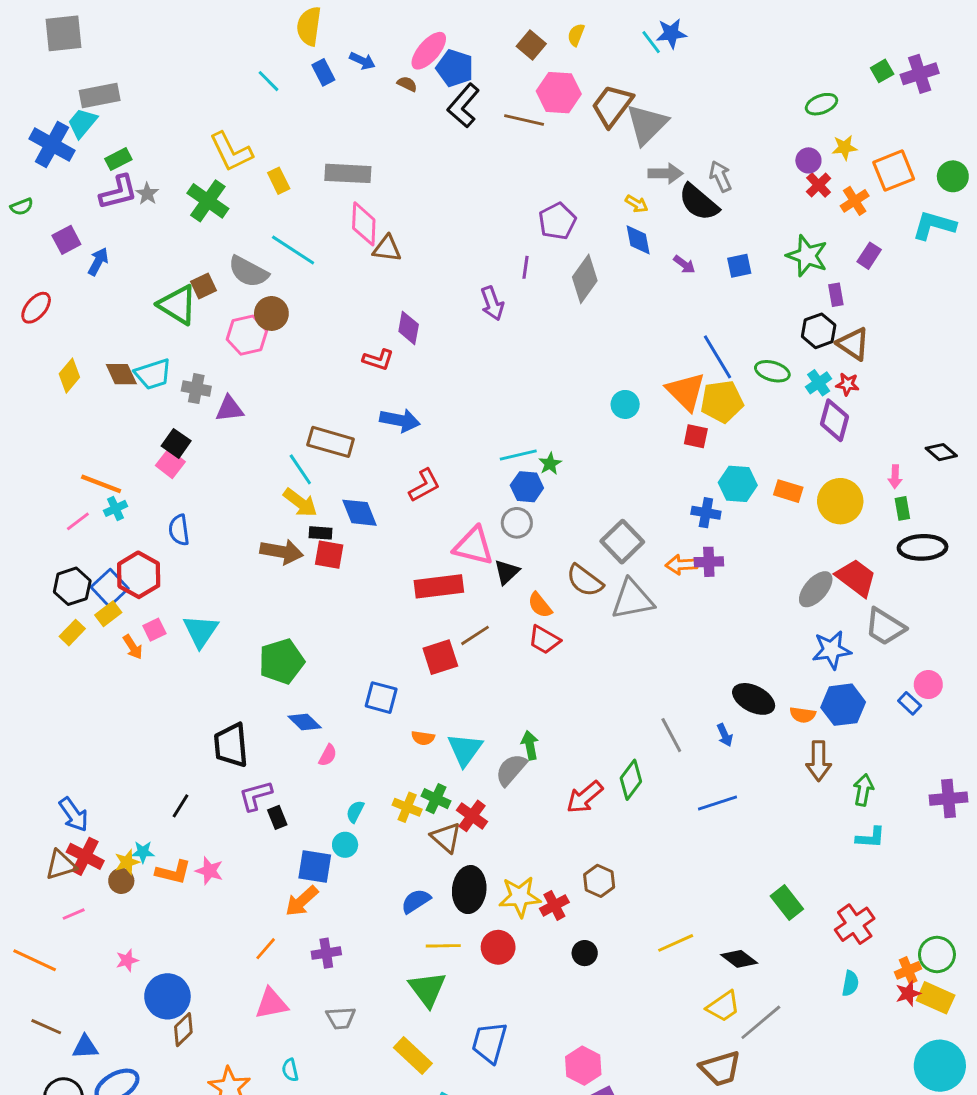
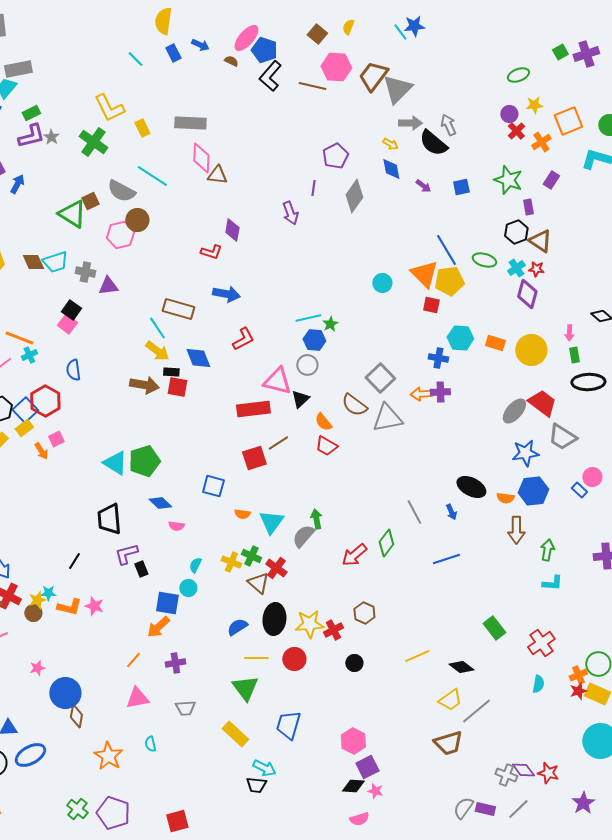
cyan triangle: (201, 631) -> (115, 463), moved, turned -32
pink semicircle: (328, 755) -> (176, 526), turned 70
brown diamond: (183, 1030) -> (76, 716), turned -35

